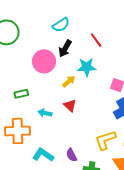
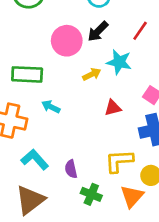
red line: (96, 40) -> (140, 31), turned 56
green rectangle: (21, 94) -> (27, 74), size x1.6
red triangle: (70, 106) -> (113, 108), moved, turned 48

